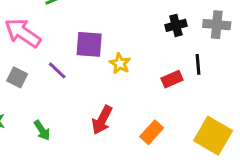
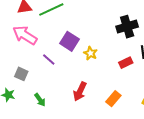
black cross: (176, 25) -> (127, 27), size x1.5
purple square: (89, 44) -> (69, 41), turned 30
gray square: (17, 77) -> (21, 74), moved

